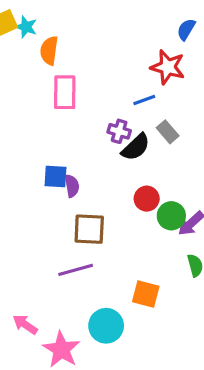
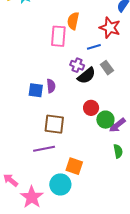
orange semicircle: (49, 51) -> (73, 21), moved
pink rectangle: (65, 92) -> (58, 36), moved
purple semicircle: (72, 186) -> (51, 86), moved
orange square: (146, 294) -> (74, 166), moved

